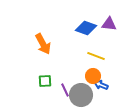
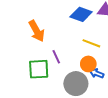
green square: (45, 81) -> (39, 69), size x1.5
purple line: (65, 90) -> (56, 57), moved

